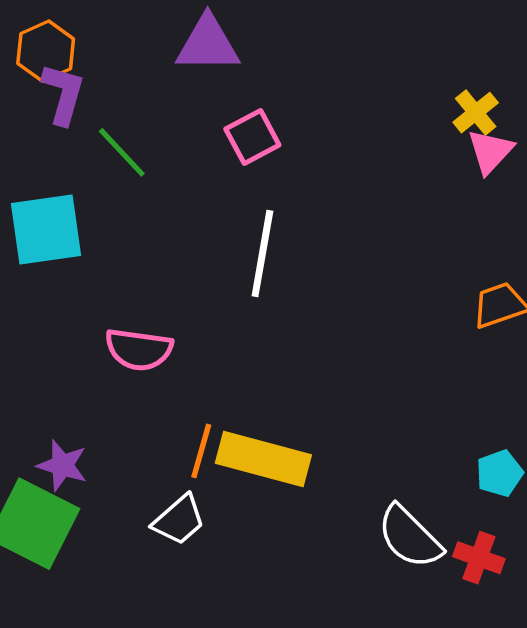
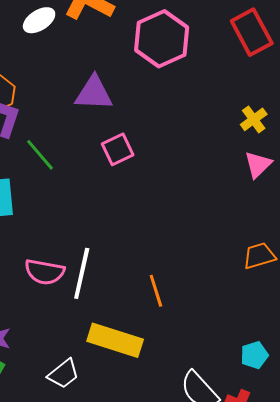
yellow cross: (476, 113) -> (254, 119), moved
white line: (262, 253) -> (82, 273), moved
orange line: (201, 451) -> (156, 291), moved, turned -36

